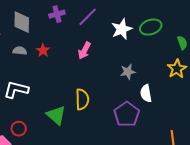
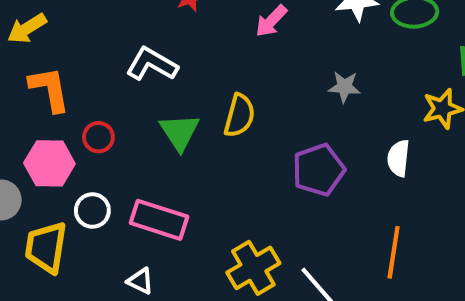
white L-shape: (16, 90) -> (152, 64), moved
white semicircle: (146, 93) -> (398, 158), moved

